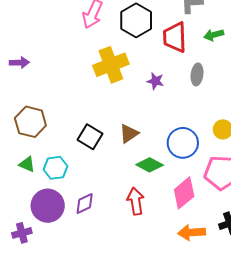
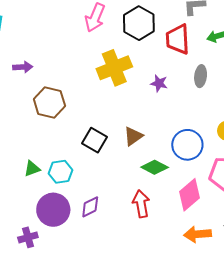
brown hexagon: (30, 122) -> (49, 103), moved
green triangle: (27, 164) -> (32, 169), turned -42

